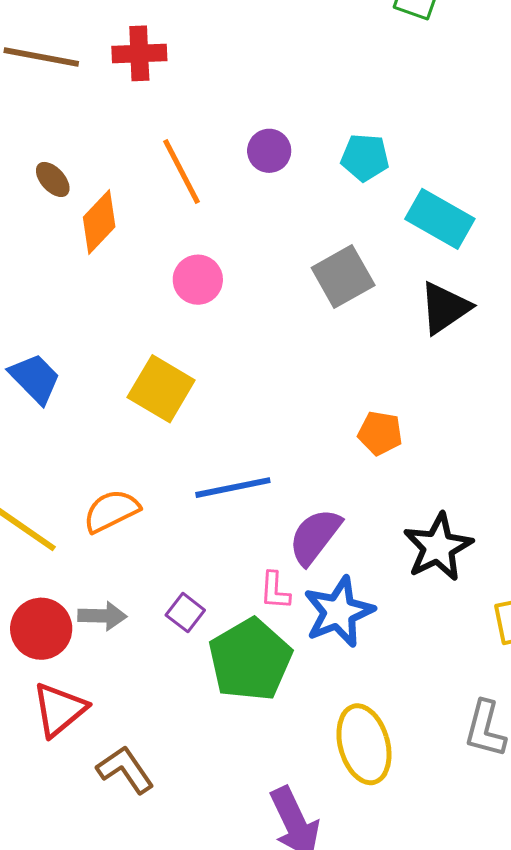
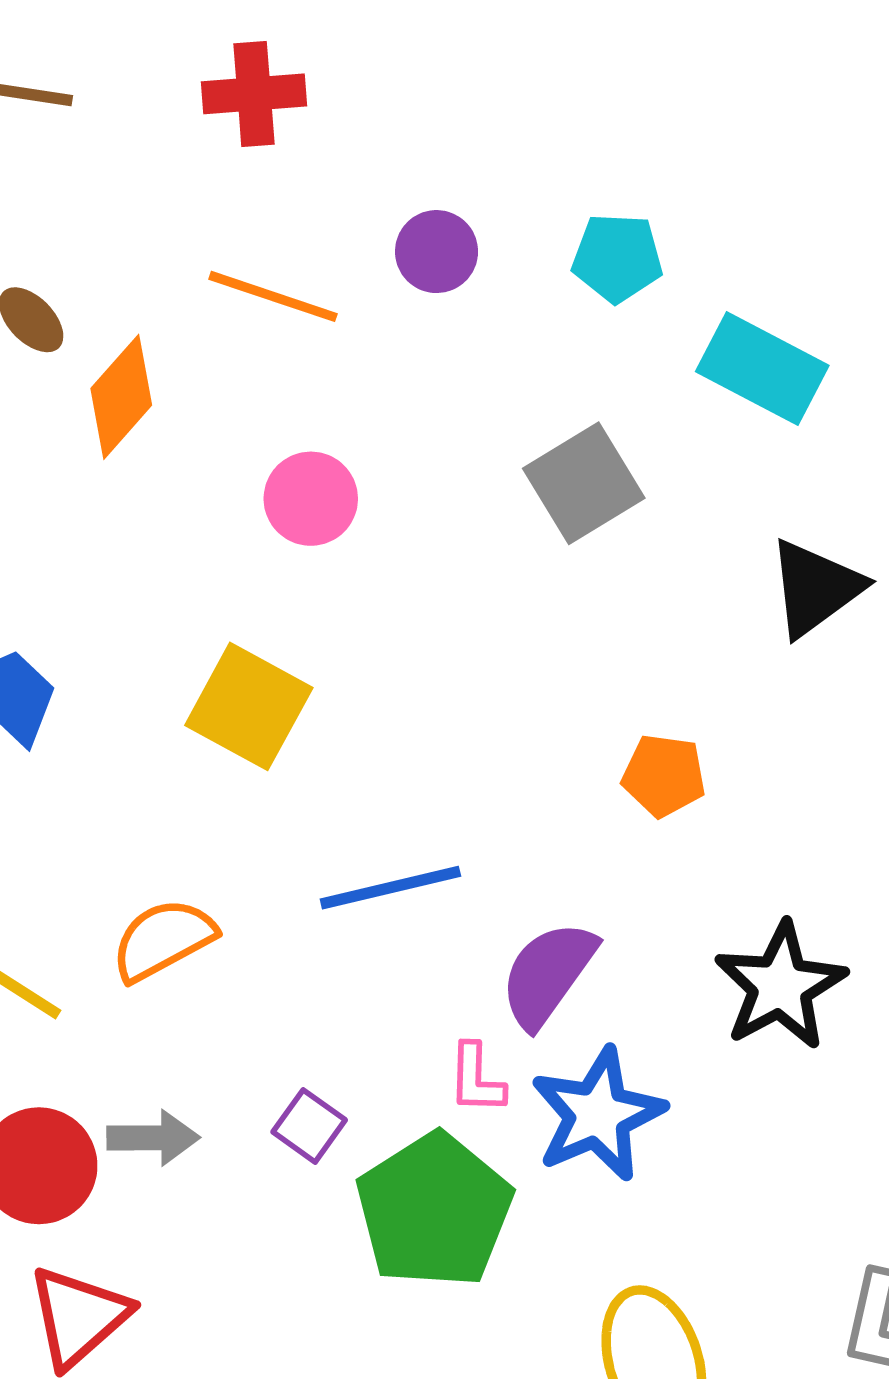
red cross: (139, 53) -> (254, 94), moved
orange line: (181, 172) -> (273, 296), turned -42
black triangle: (445, 308) -> (815, 588), moved

